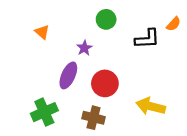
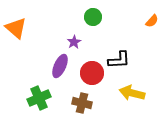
orange triangle: (42, 32) -> (16, 28), moved, size x1.6
black L-shape: (147, 39) -> (119, 60), moved

